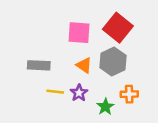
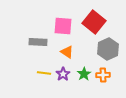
gray hexagon: (113, 62) -> (108, 49), moved
gray rectangle: (39, 65) -> (38, 42), moved
green star: (105, 107) -> (84, 74), moved

